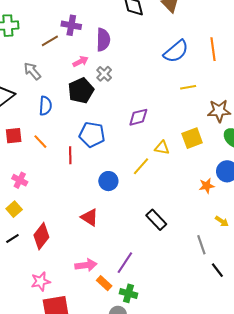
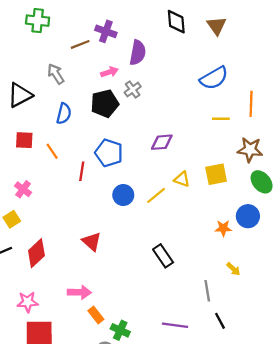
orange line: (213, 49) -> (251, 104), moved
blue circle: (108, 181) -> (123, 195), moved
purple line: (125, 263) -> (175, 325), moved, turned 55

